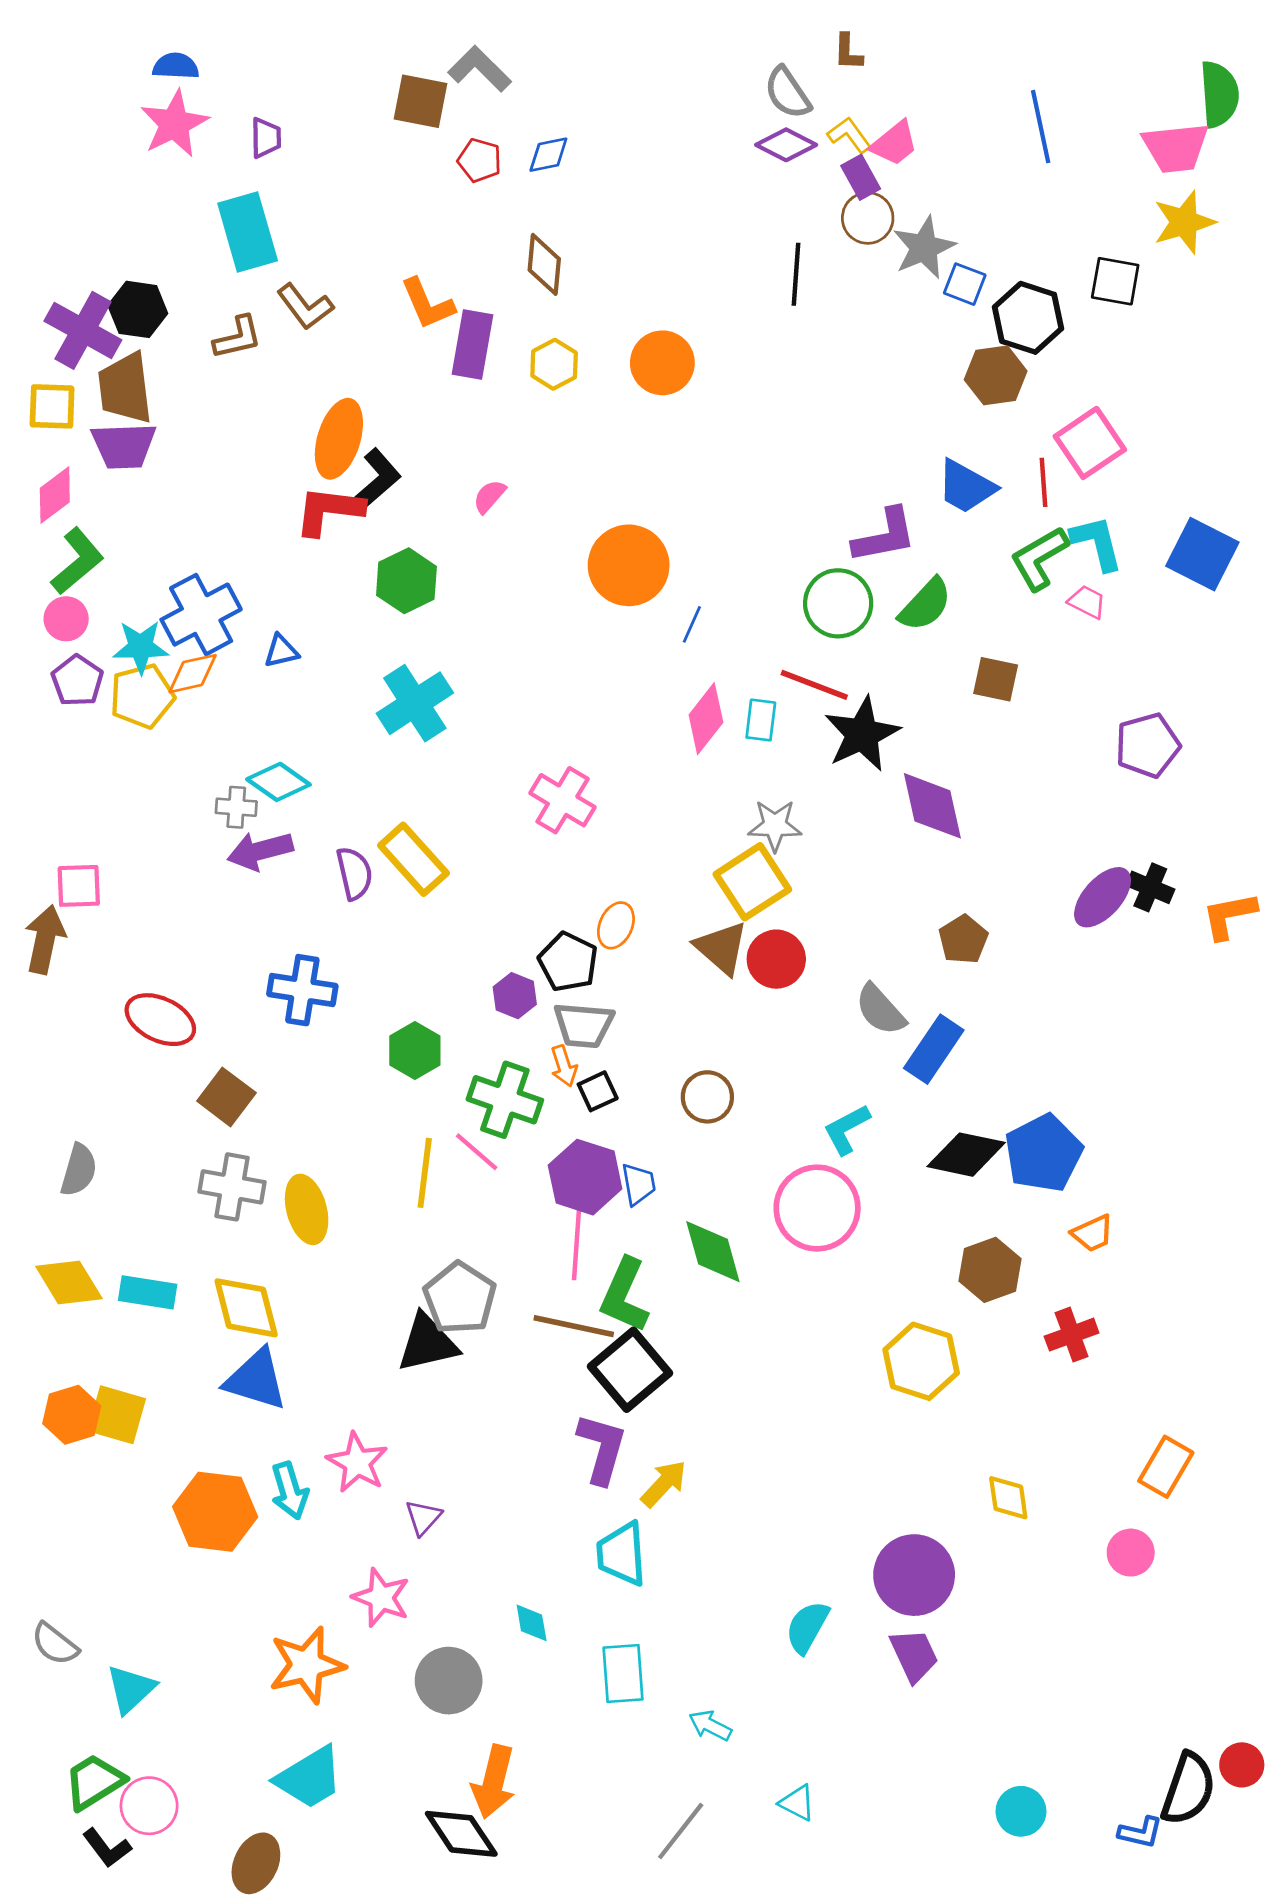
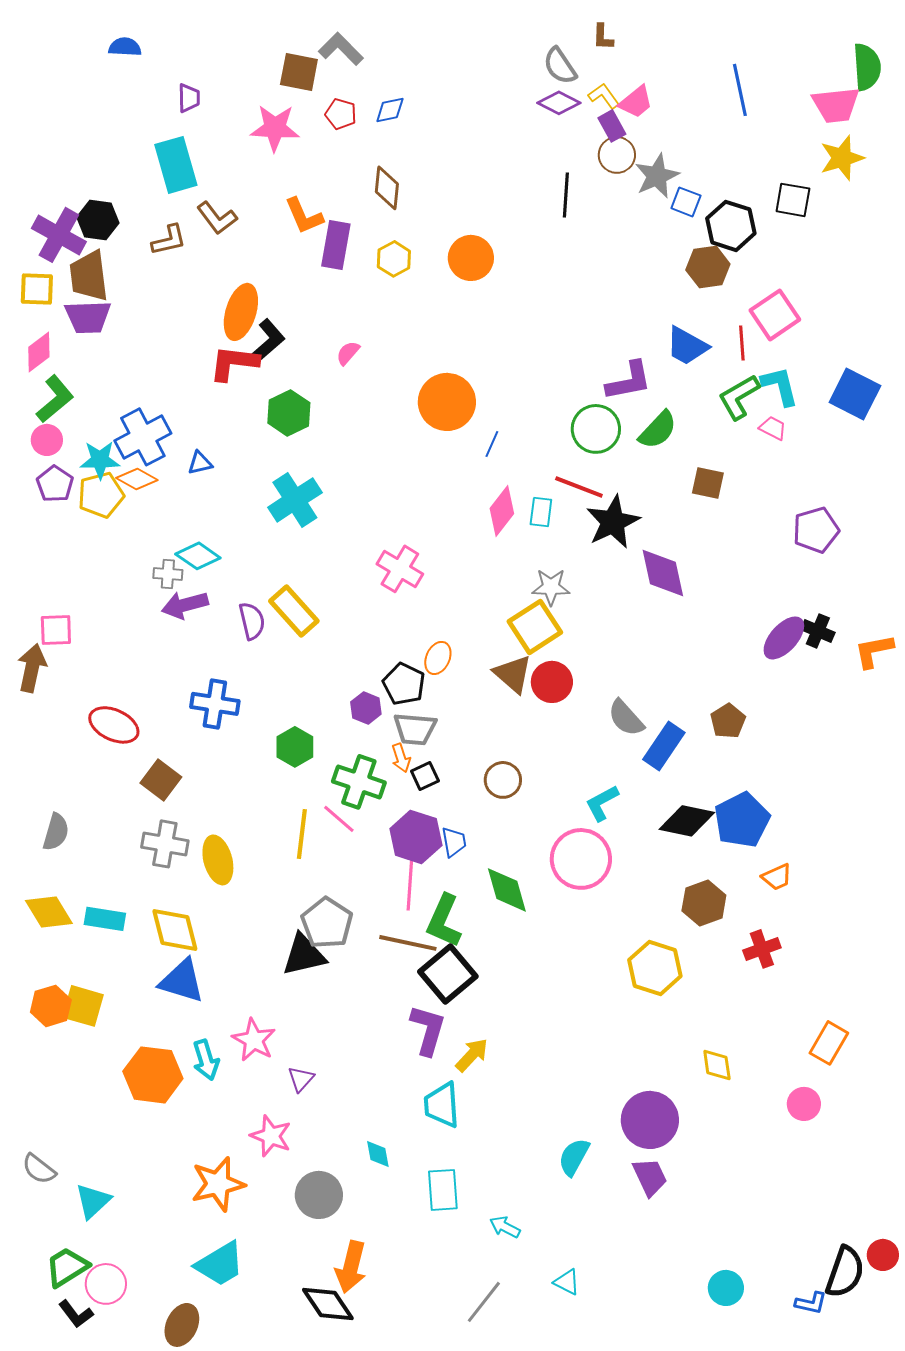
pink star: (174, 124) -> (275, 128), moved, turned 30
orange diamond: (193, 674) -> (137, 479), turned 42
brown pentagon: (963, 939) -> (728, 721), moved

